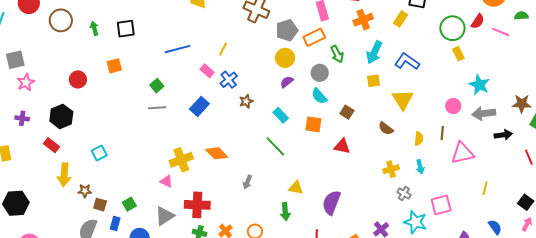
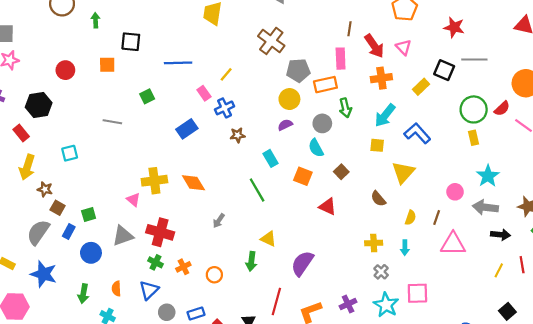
black square: (126, 29) -> (131, 42), moved
gray line: (157, 108) -> (112, 122), moved
yellow line: (485, 188) -> (499, 270), moved

